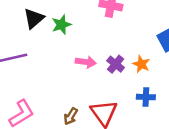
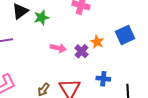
orange star: (141, 64) -> (97, 42), moved

